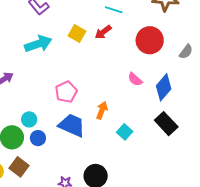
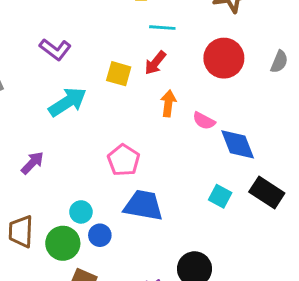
pink semicircle: (135, 79) -> (204, 121), moved
blue diamond: (164, 87) -> (238, 144), moved, turned -48
orange arrow: (102, 110) -> (168, 103), moved
black rectangle: (166, 124) -> (267, 192), moved

